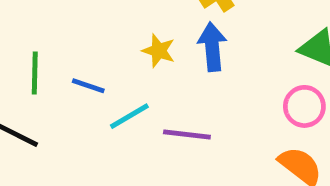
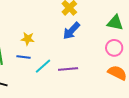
blue arrow: (212, 47) -> (71, 31), turned -120
yellow star: (159, 51) -> (28, 39), moved

